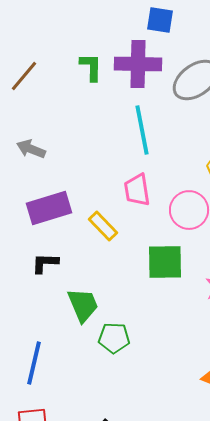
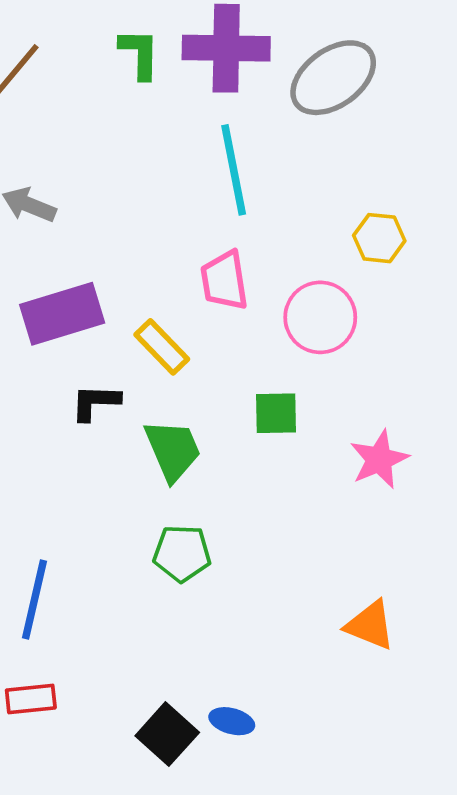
green square: (165, 262) -> (276, 413), size x0.7
black L-shape: (45, 263) -> (95, 402), moved
green trapezoid: (83, 305) -> (173, 450), moved

